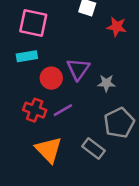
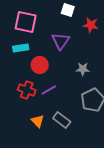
purple triangle: (78, 69) -> (61, 41), moved
gray rectangle: (94, 149) -> (62, 120), moved
orange triangle: (49, 150) -> (38, 121), size x0.6

